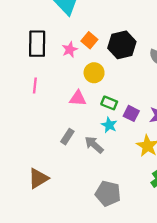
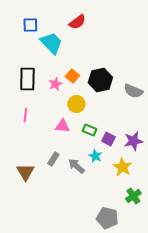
cyan star: (109, 125) -> (95, 156), moved
brown triangle: (38, 178) -> (25, 172), moved, turned -30
gray pentagon: (108, 194) -> (107, 218), moved

